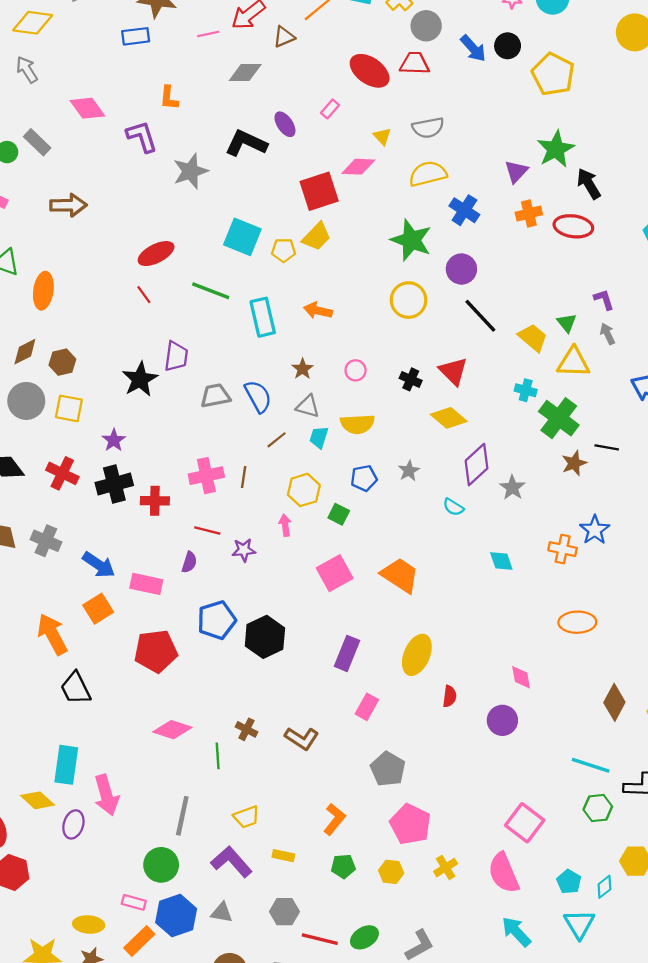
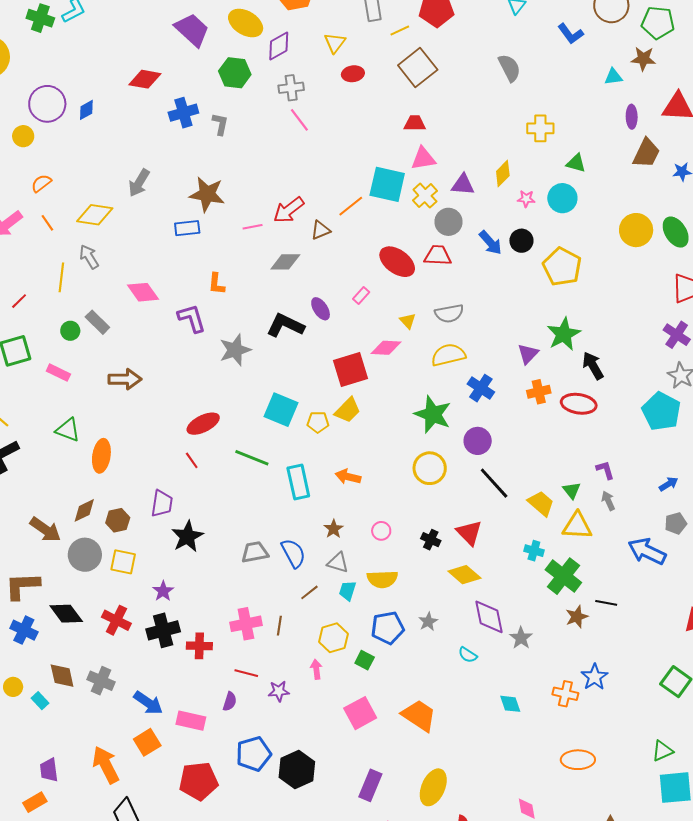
purple trapezoid: (176, 356) -> (162, 504), moved
purple diamond: (477, 465) -> (489, 617), turned -60
blue pentagon: (364, 478) -> (388, 628), size x1.4

